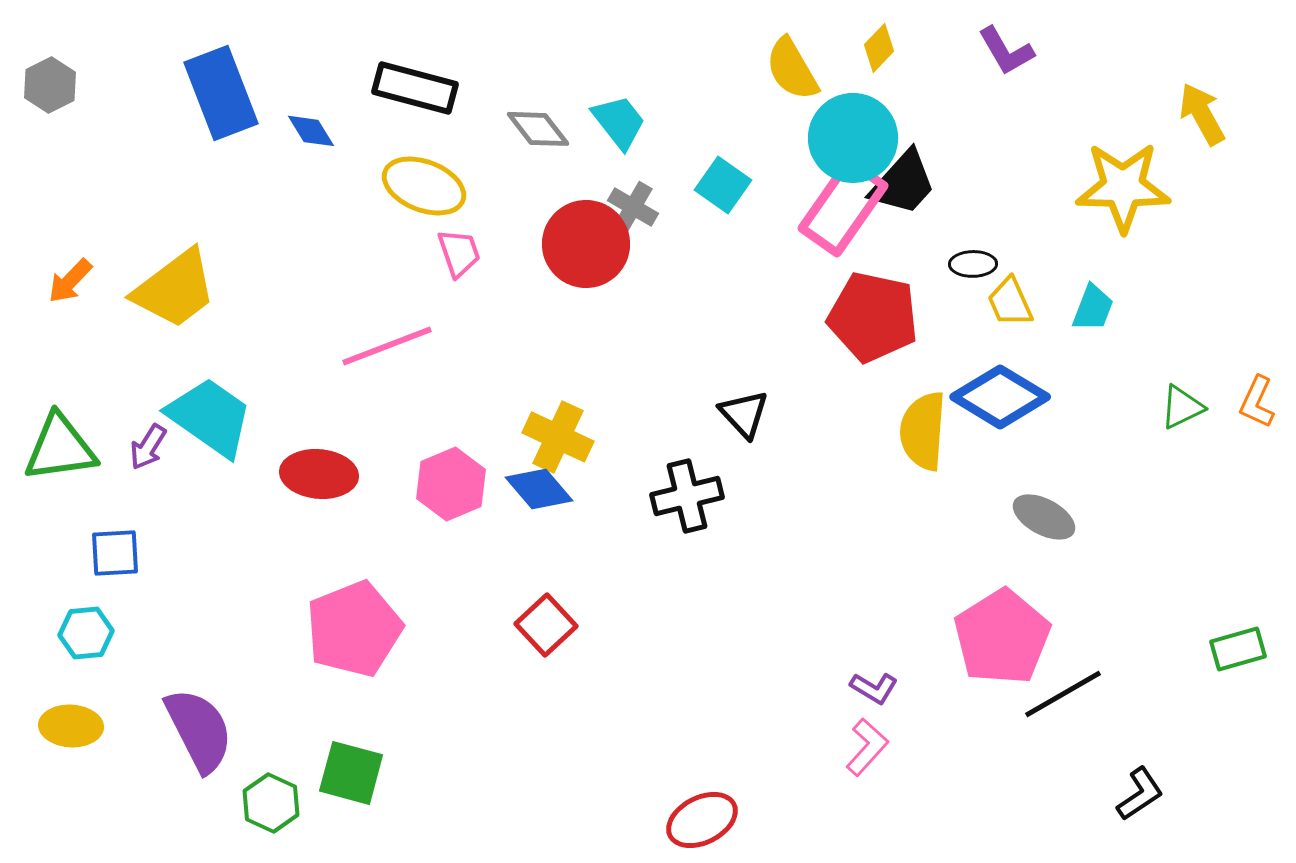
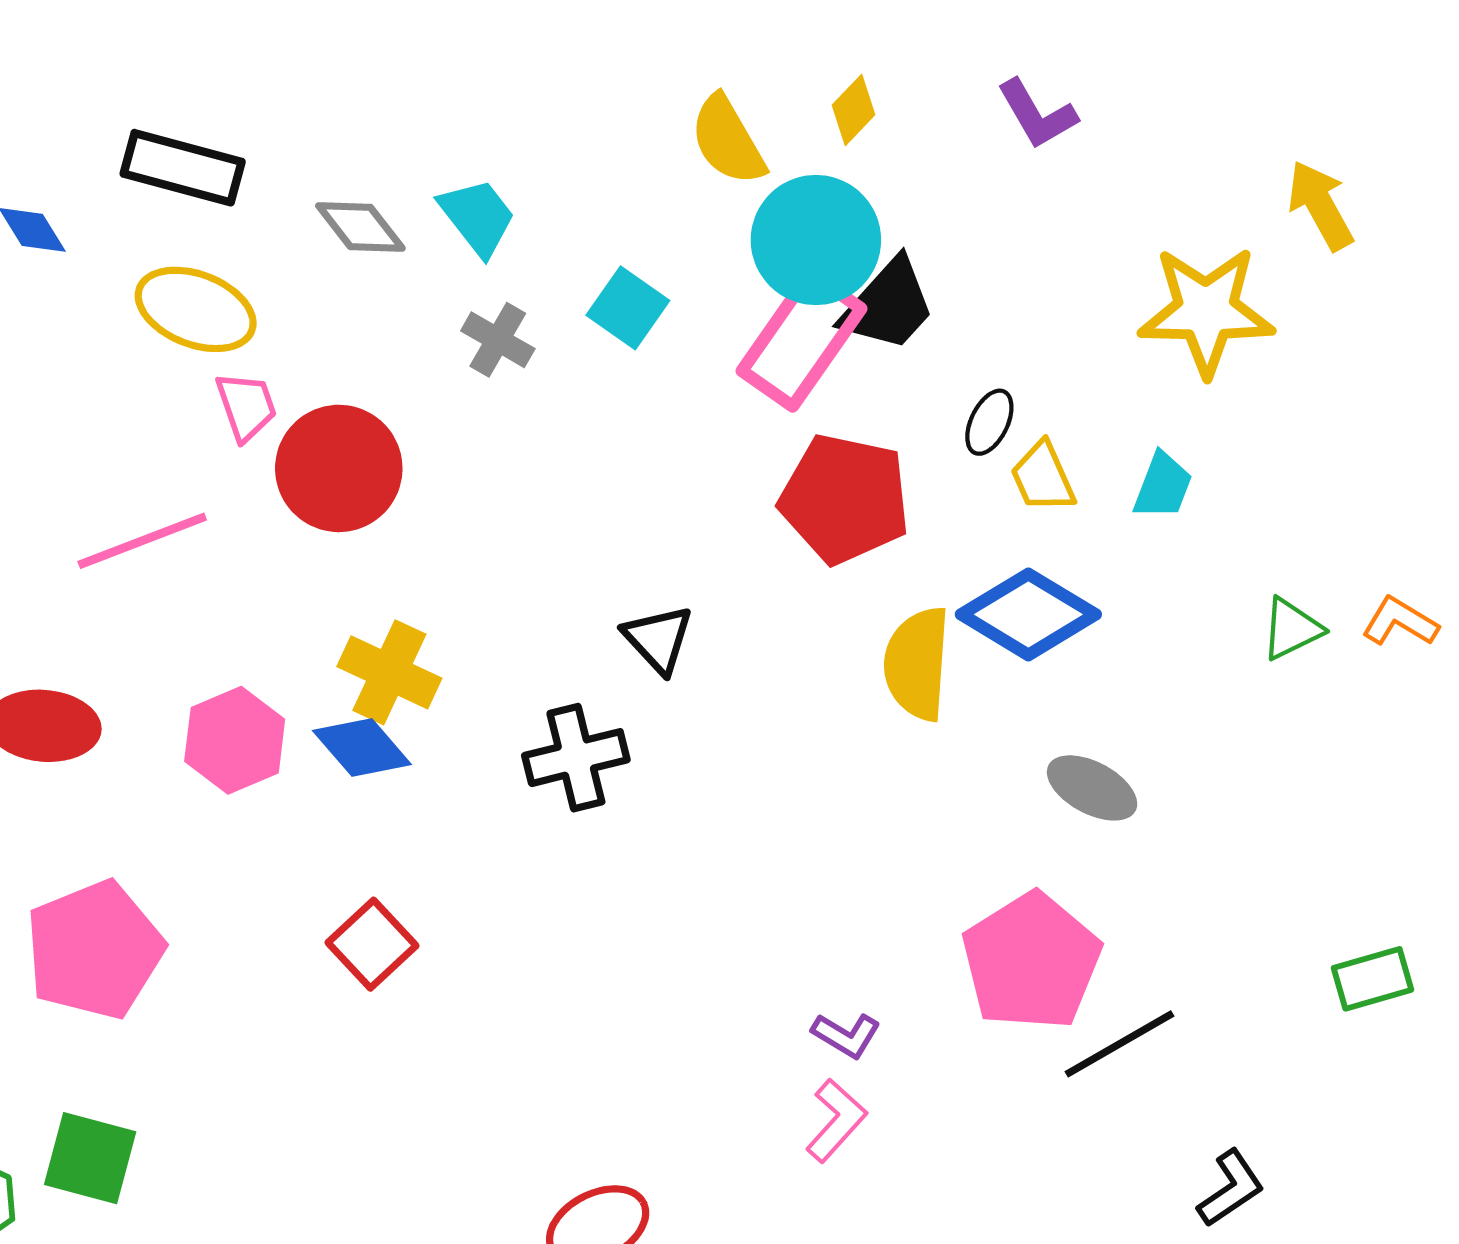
red circle: (586, 244) -> (339, 468), moved
black ellipse: (973, 264) -> (989, 422), turned -63
orange L-shape: (1257, 402) -> (1400, 622), turned 96

